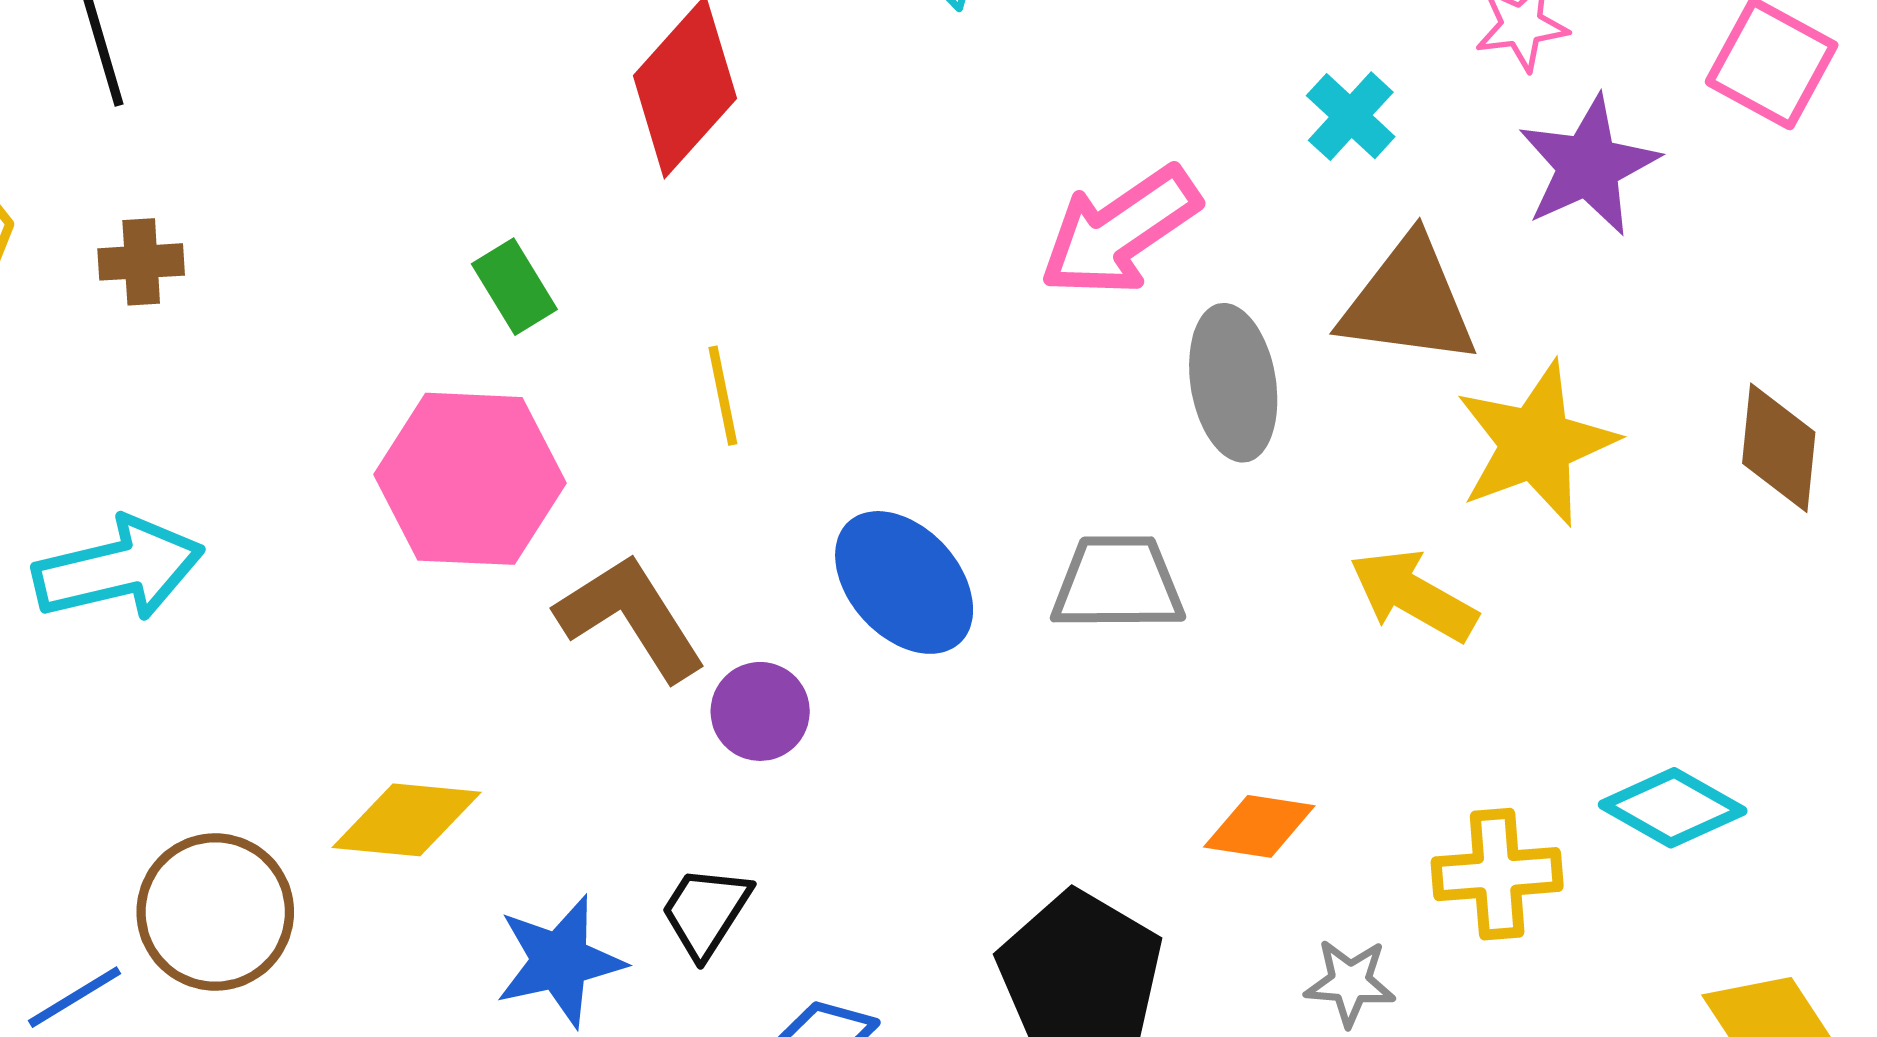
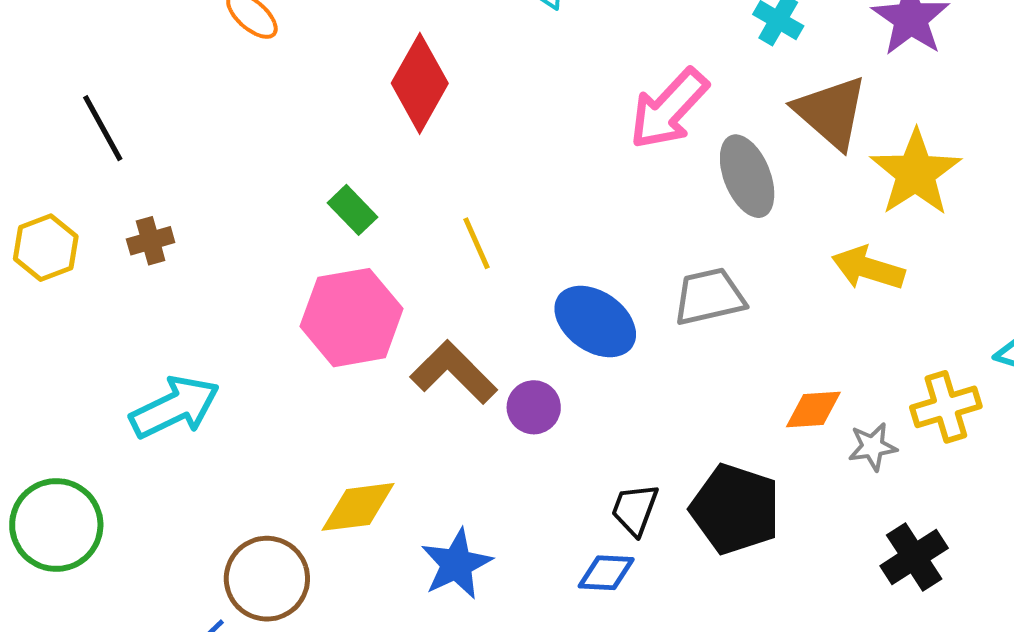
brown triangle: (1409, 302) -> (831, 112), turned 46
black trapezoid: (706, 912) -> (635, 509), moved
gray star: (1350, 982) -> (873, 447), moved

